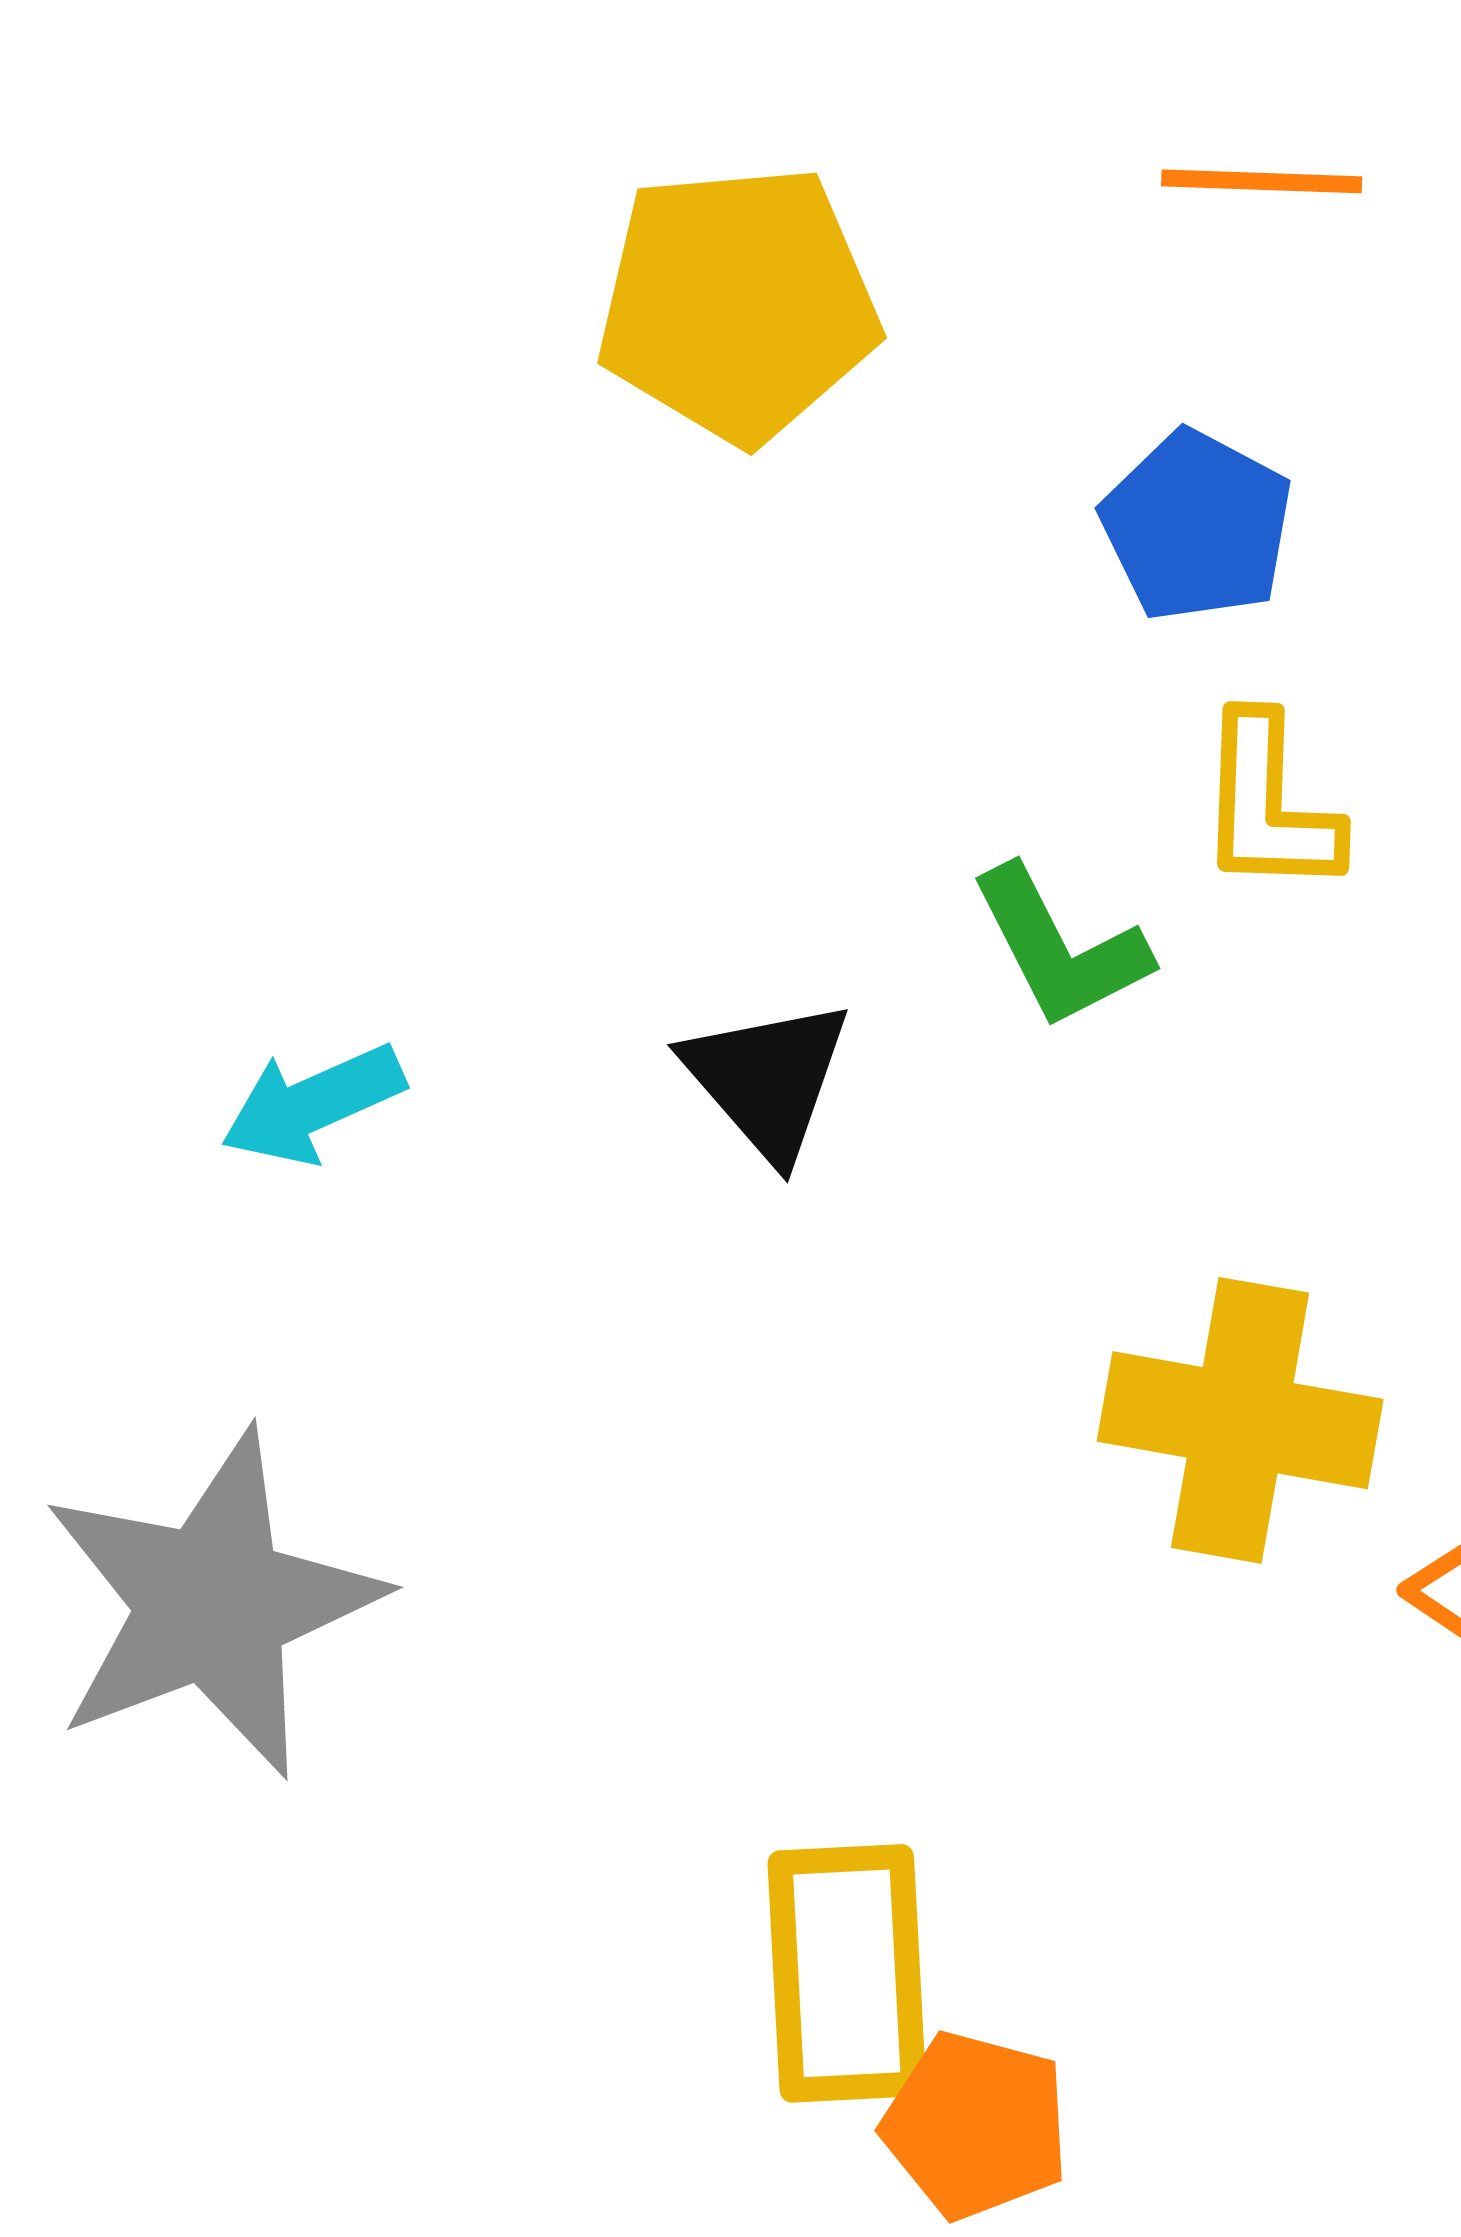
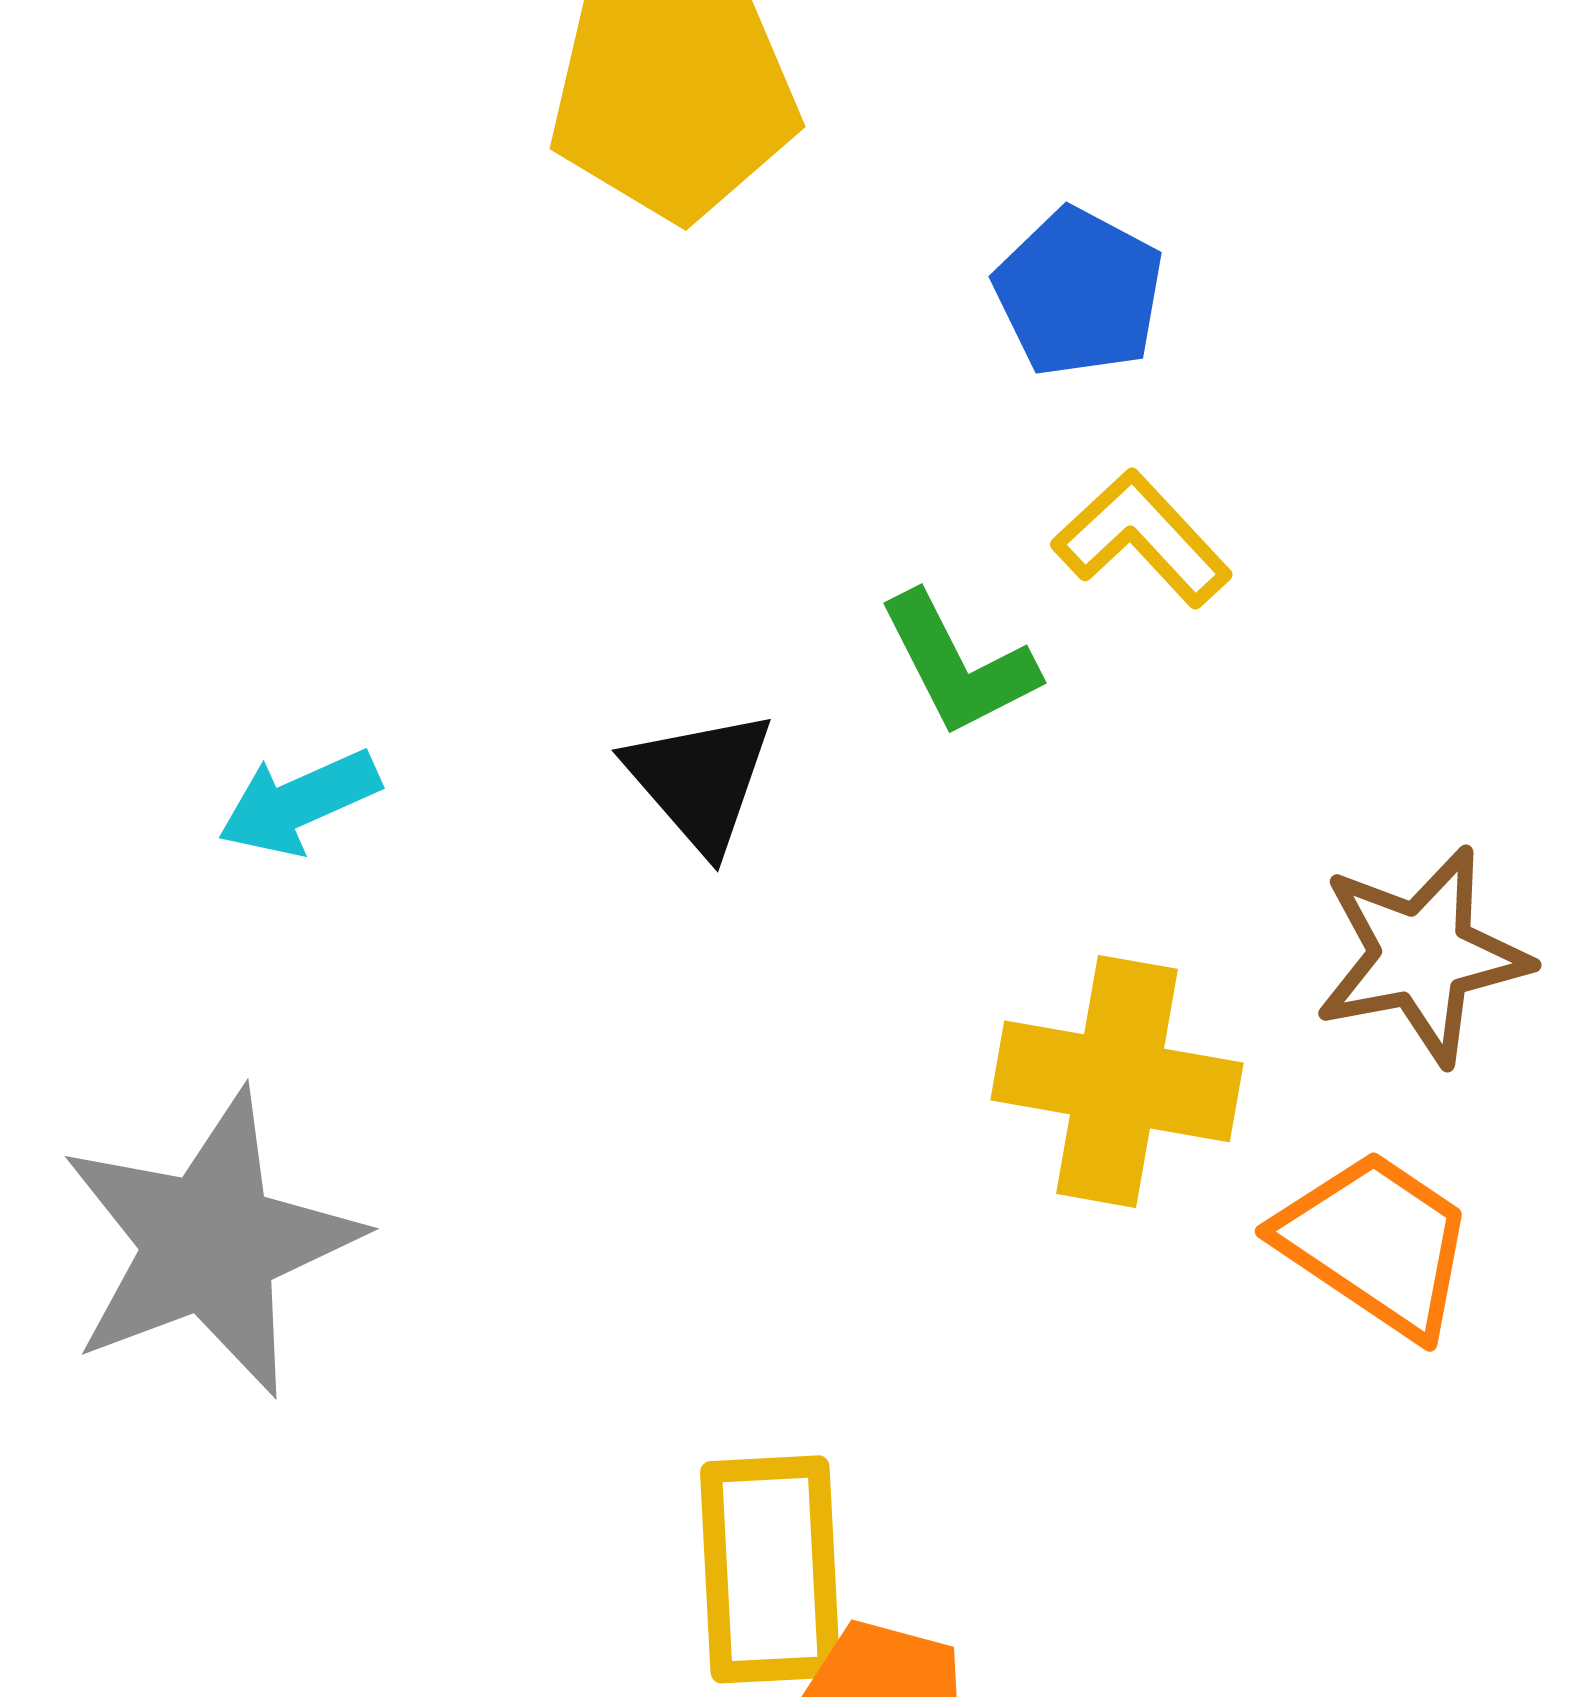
yellow L-shape: (1268, 805) -> (1142, 538), turned 135

